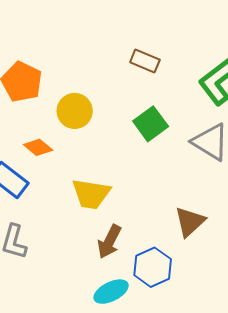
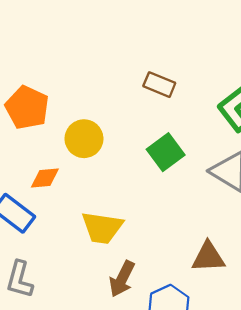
orange diamond: (38, 147) -> (45, 178), turned -44
brown triangle: (190, 222) -> (208, 257), turned 40

